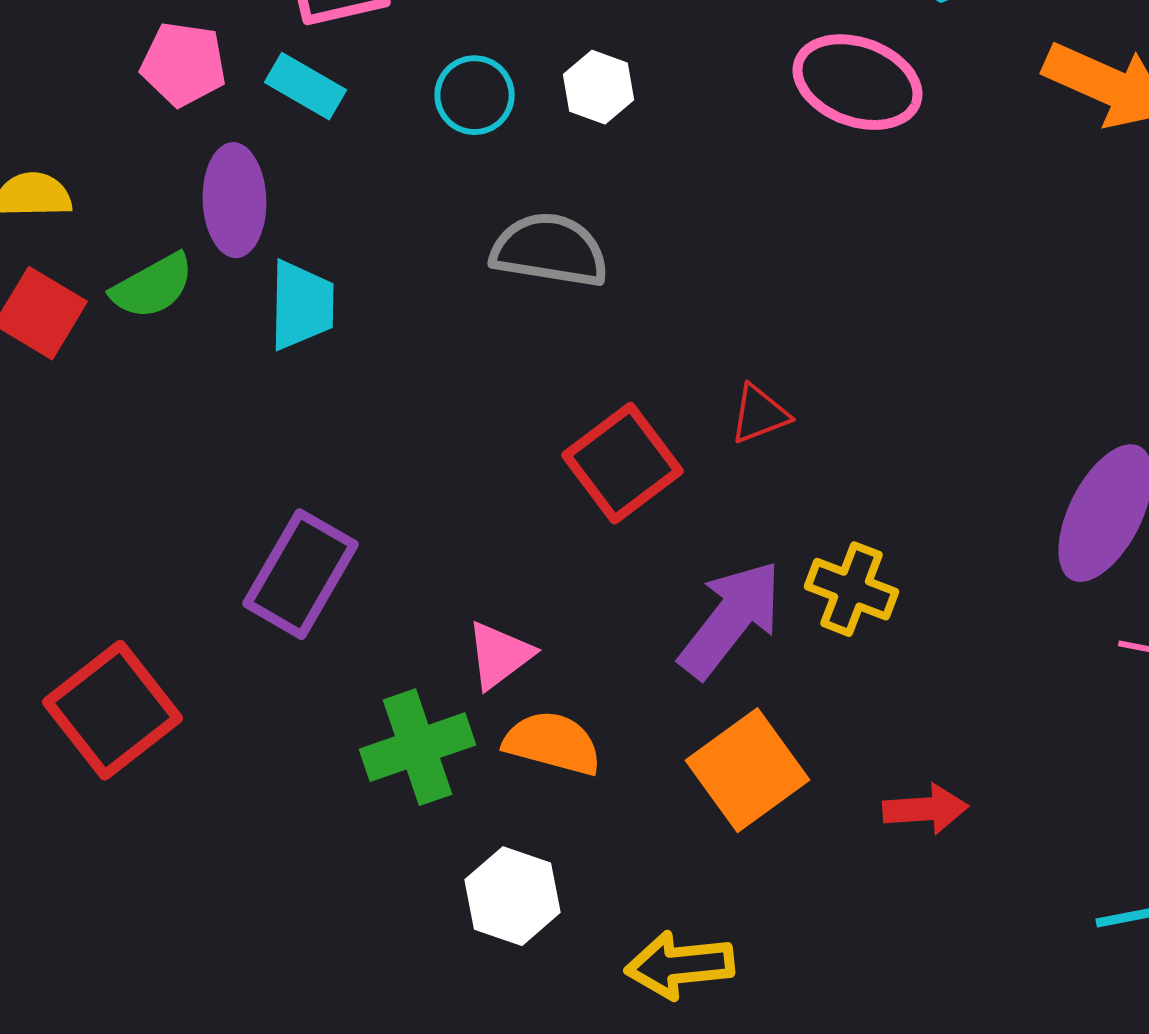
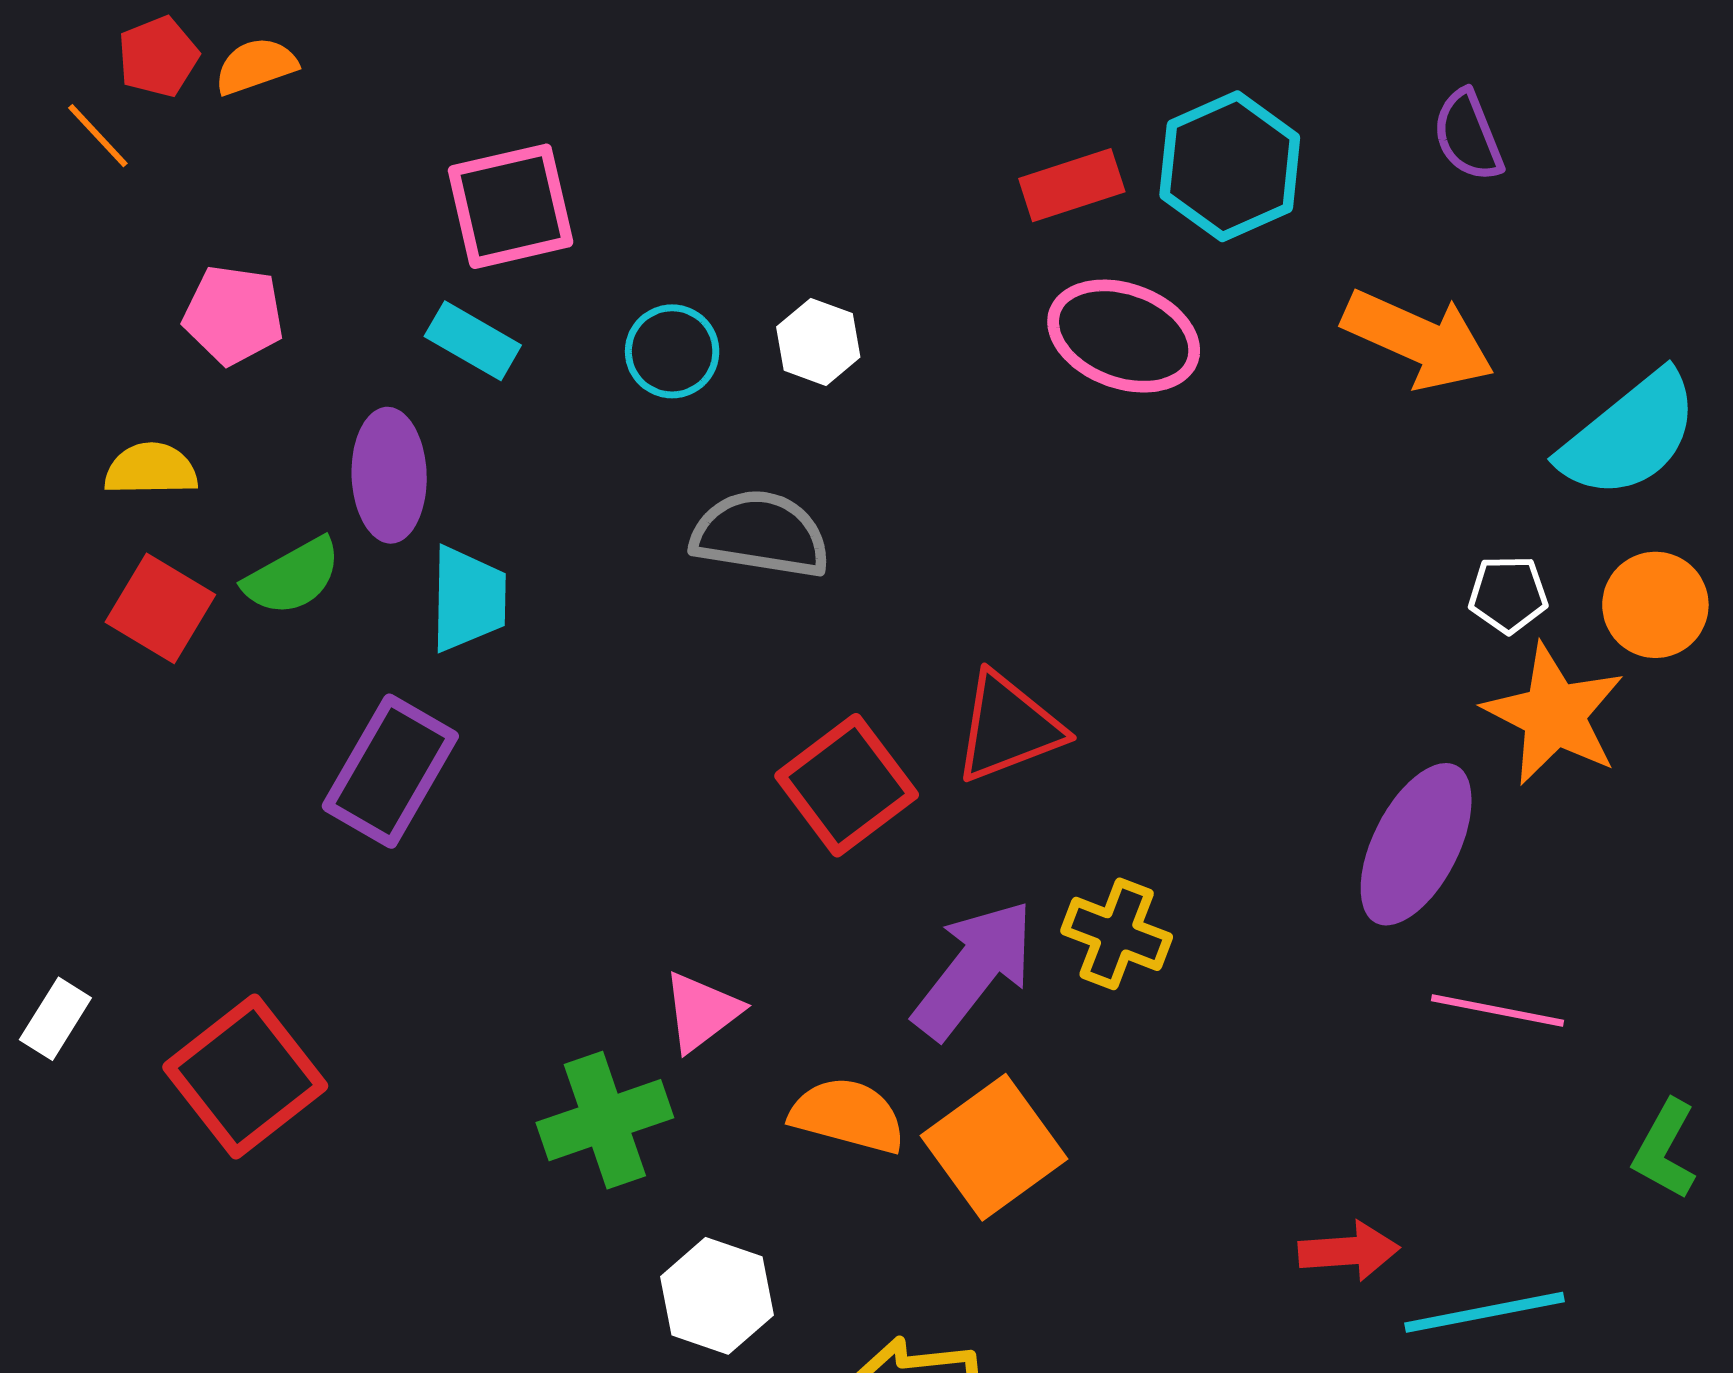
pink pentagon: (184, 64) -> (233, 315), moved
red triangle: (760, 414) -> (1008, 728), size x1.6
purple rectangle: (300, 574) -> (390, 771), moved
orange semicircle: (552, 743) -> (848, 1115), moved
red arrow: (926, 809) -> (1349, 1251), moved

